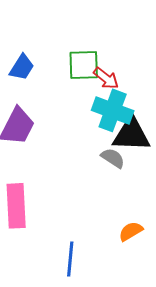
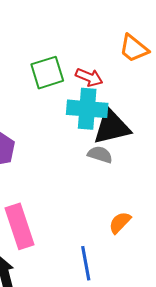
red arrow: (106, 78) -> (89, 77), moved
orange semicircle: (131, 231) -> (120, 223), moved

